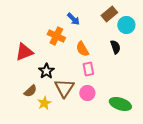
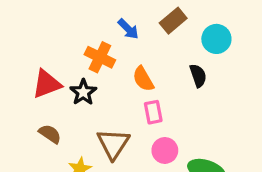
brown rectangle: (109, 14) -> (173, 21), moved
black star: (46, 71) -> (83, 92), moved
brown semicircle: (30, 91) -> (50, 134), moved, turned -104
pink circle: (87, 93) -> (165, 150), moved

